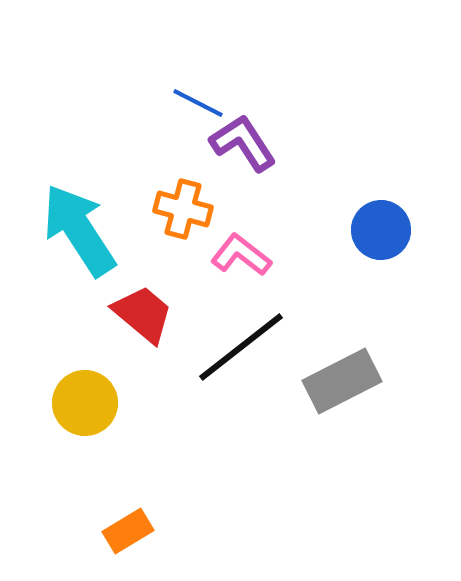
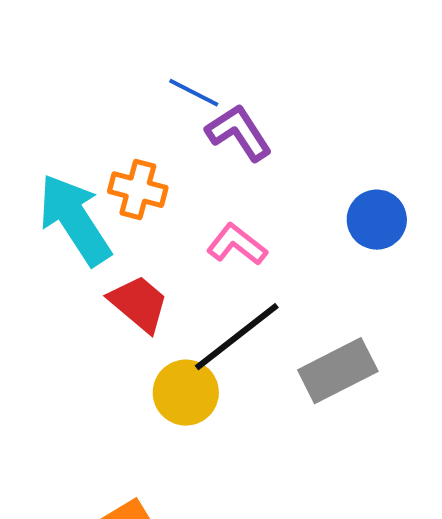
orange cross: (183, 209) -> (138, 190), moved
yellow circle: (85, 403) -> (186, 393), moved

